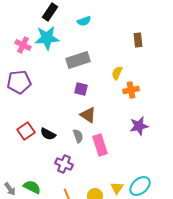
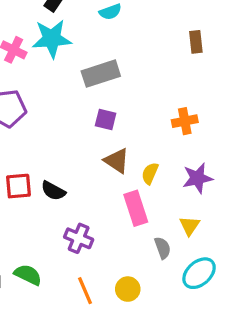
yellow semicircle: (117, 73) -> (150, 173), moved
red square: (26, 131) -> (18, 186), turned 30
gray semicircle: (78, 136) -> (163, 248), moved
yellow triangle: (117, 188) -> (190, 226), moved

